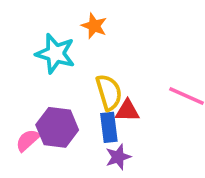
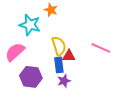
purple hexagon: (57, 127) -> (31, 77), moved
pink semicircle: (28, 140) -> (15, 52), moved, size x1.5

